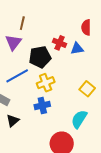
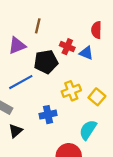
brown line: (22, 23) -> (38, 26), moved
purple triangle: (13, 42) -> (17, 46), turned 30
blue triangle: (77, 49) -> (86, 53), turned 32
yellow cross: (46, 83) -> (71, 91), moved

